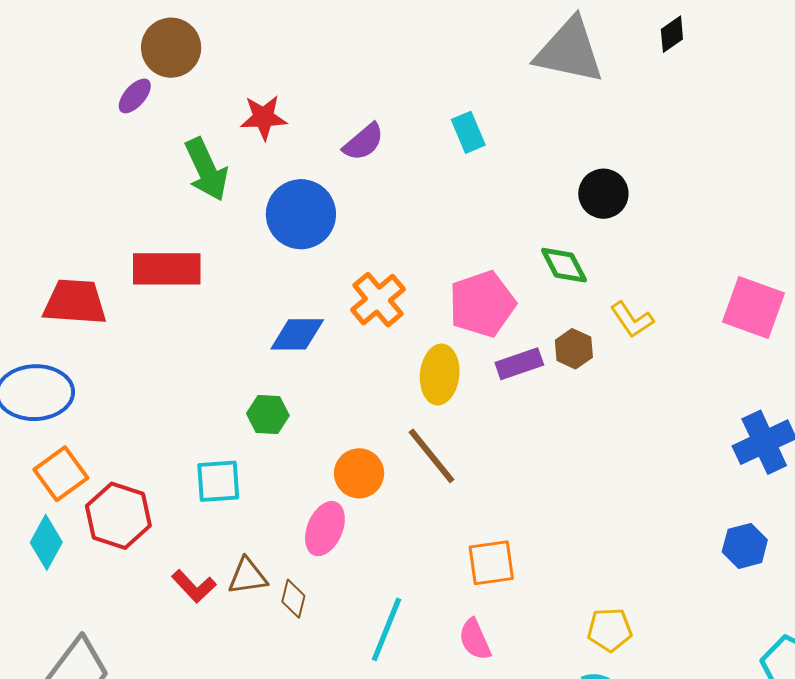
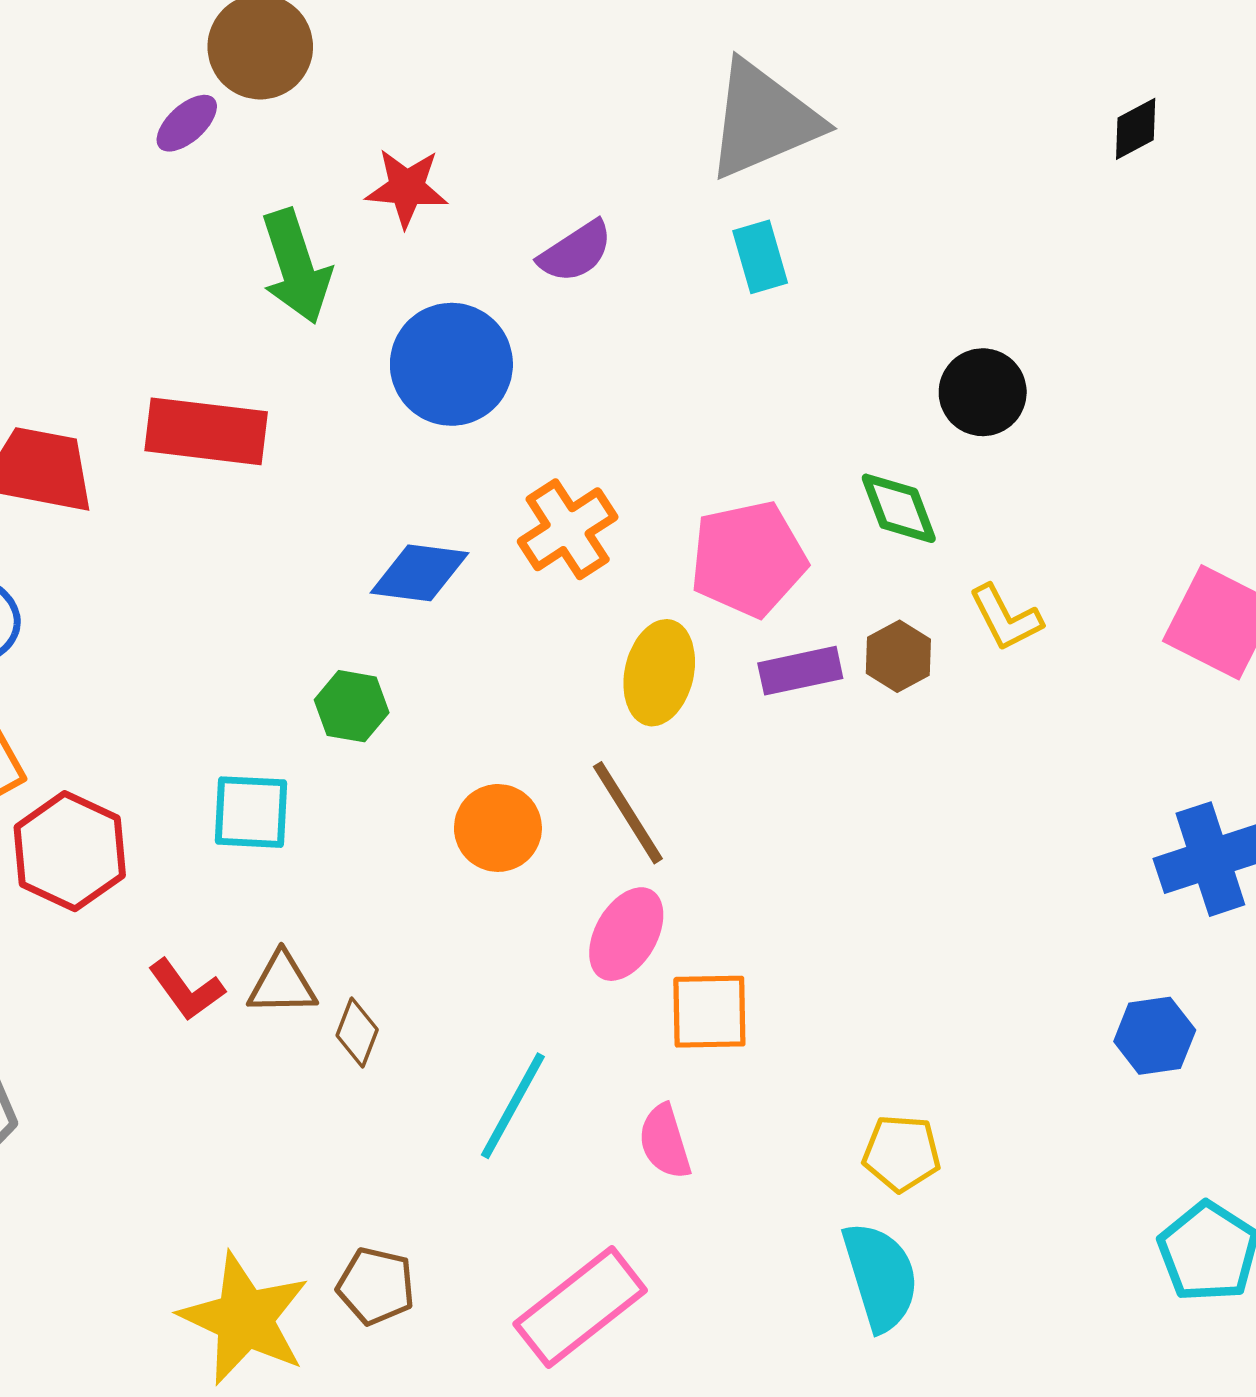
gray triangle: (569, 51) -> (763, 120), moved, turned -42
pink ellipse: (325, 529) -> (626, 934), moved

